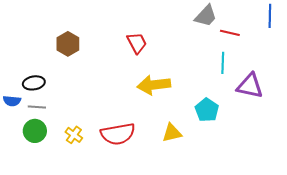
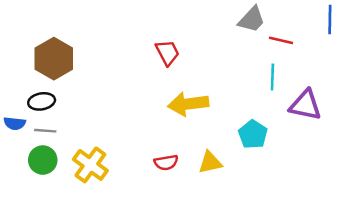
brown hexagon: (68, 44) -> (54, 59), moved, size x1.4
red semicircle: (118, 134) -> (166, 162), moved, size x0.6
yellow cross: (74, 135) -> (90, 165), size x1.6

